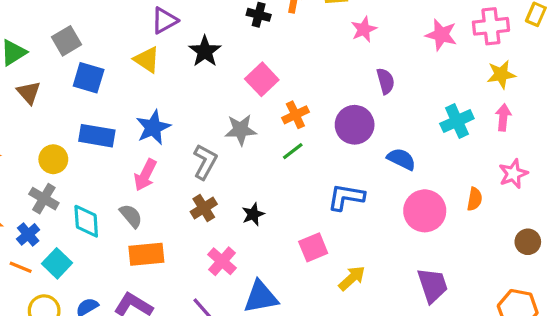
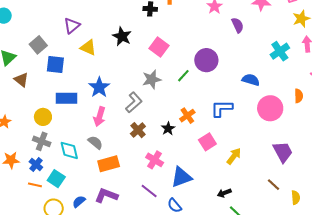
purple triangle: (164, 20) -> (72, 26), moved
purple semicircle: (385, 81) -> (238, 25), moved
orange cross: (295, 115) -> (187, 116), moved
purple circle: (355, 125) -> (206, 60), moved
green line: (293, 151) -> (183, 76), moved
gray L-shape: (205, 162) -> (134, 102), turned 30

